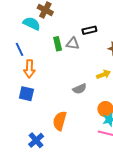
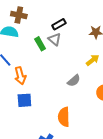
black rectangle: (89, 30) -> (59, 24), moved
gray triangle: (73, 43) -> (54, 39), turned 48

